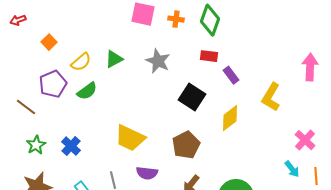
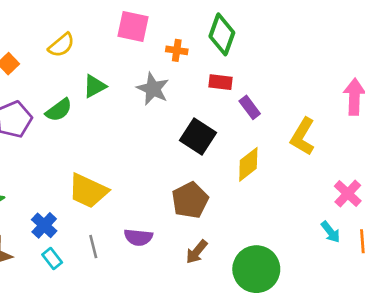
orange cross: (176, 19) -> (177, 50), moved
yellow semicircle: (81, 62) -> (61, 45), moved
green semicircle: (87, 91) -> (59, 110), moved
yellow trapezoid: (130, 138) -> (88, 191), moved
blue cross: (71, 146) -> (44, 225), moved

